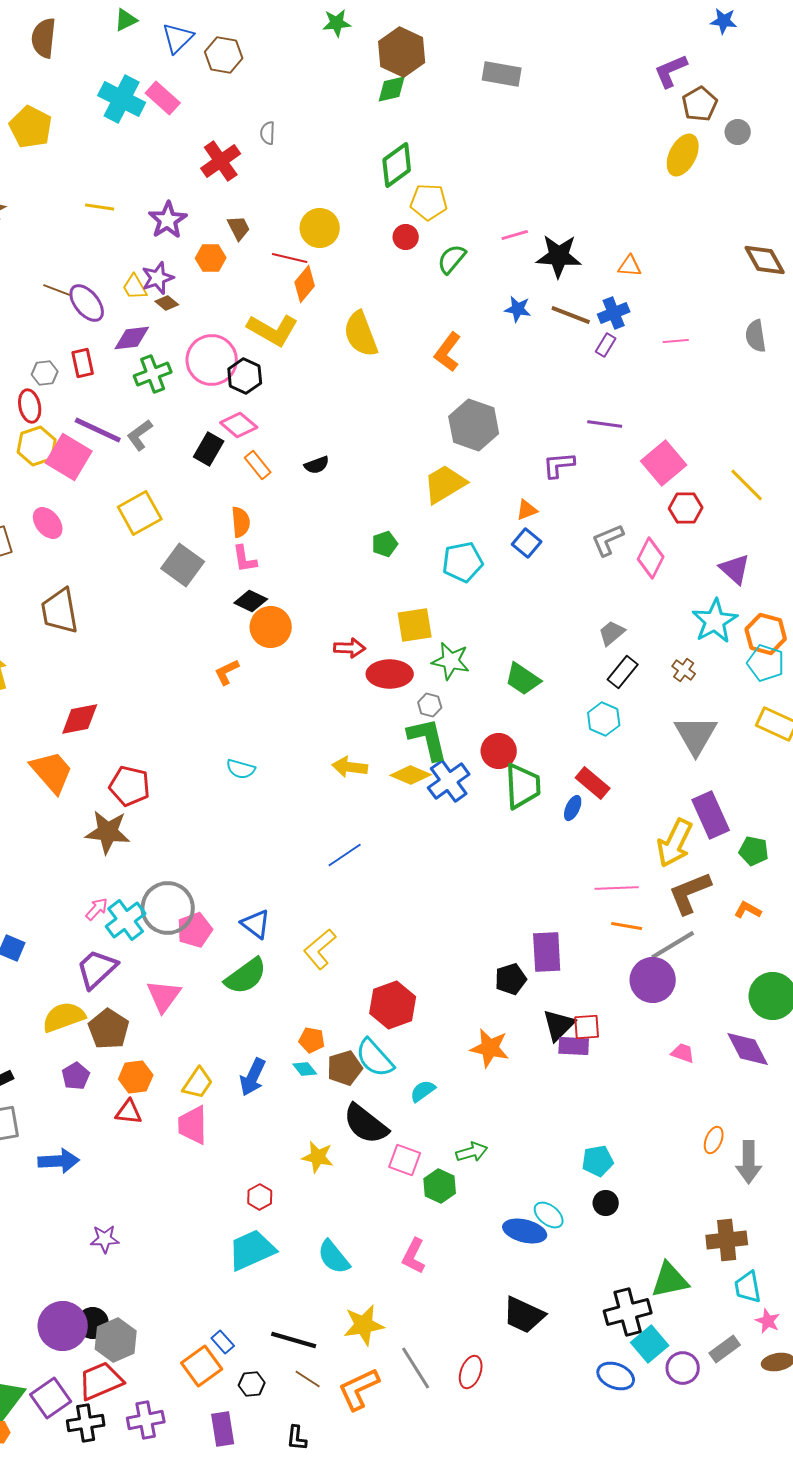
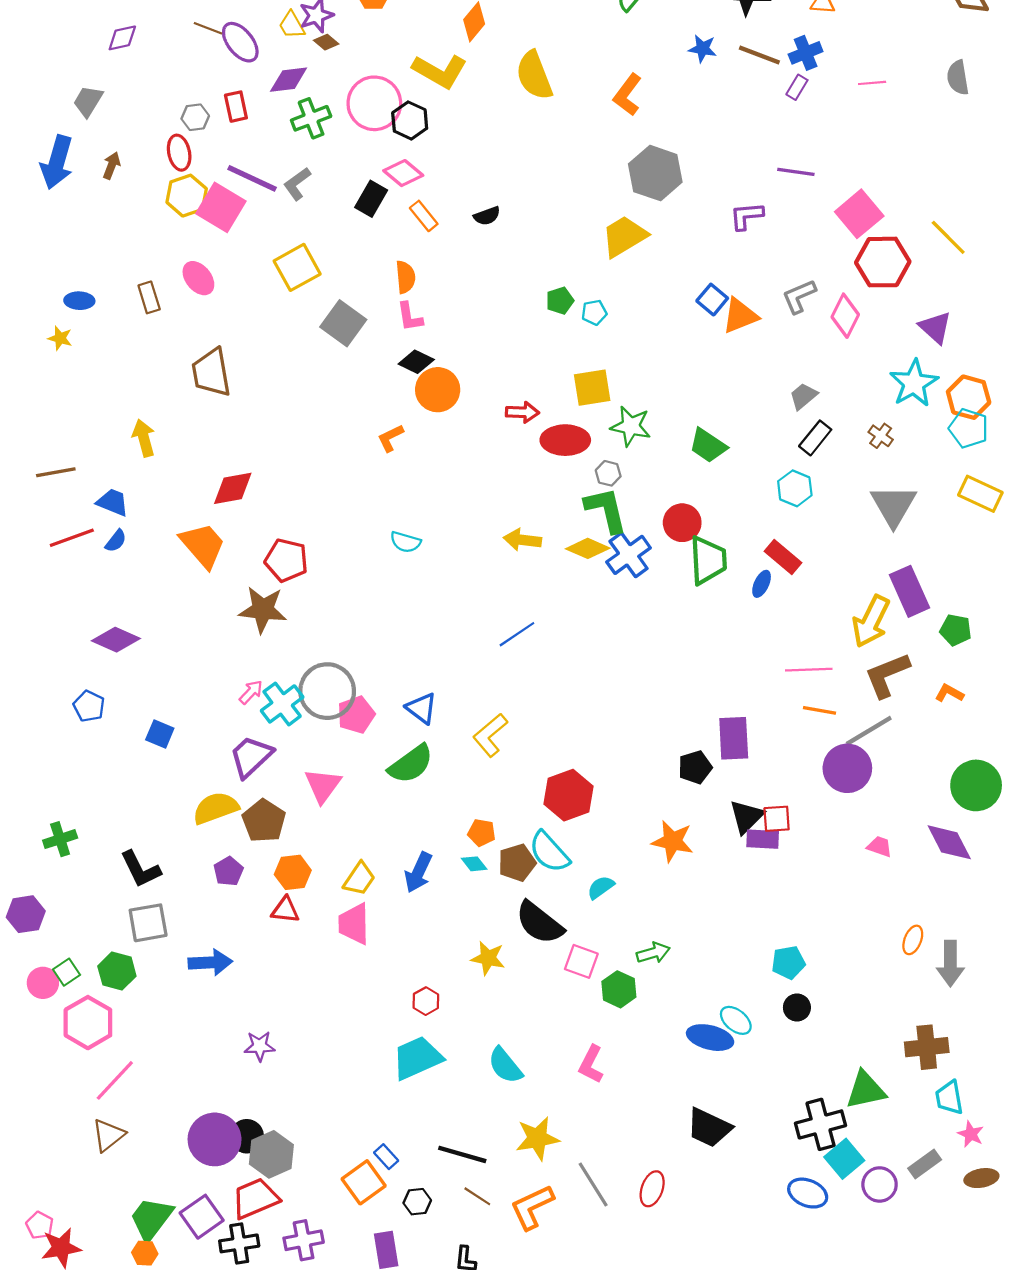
red hexagon: (686, 508) -> (883, 262), size x1.5
orange triangle: (527, 510) -> (740, 316), moved, size x1.6
cyan pentagon: (463, 562) -> (594, 312), moved, size x0.6

